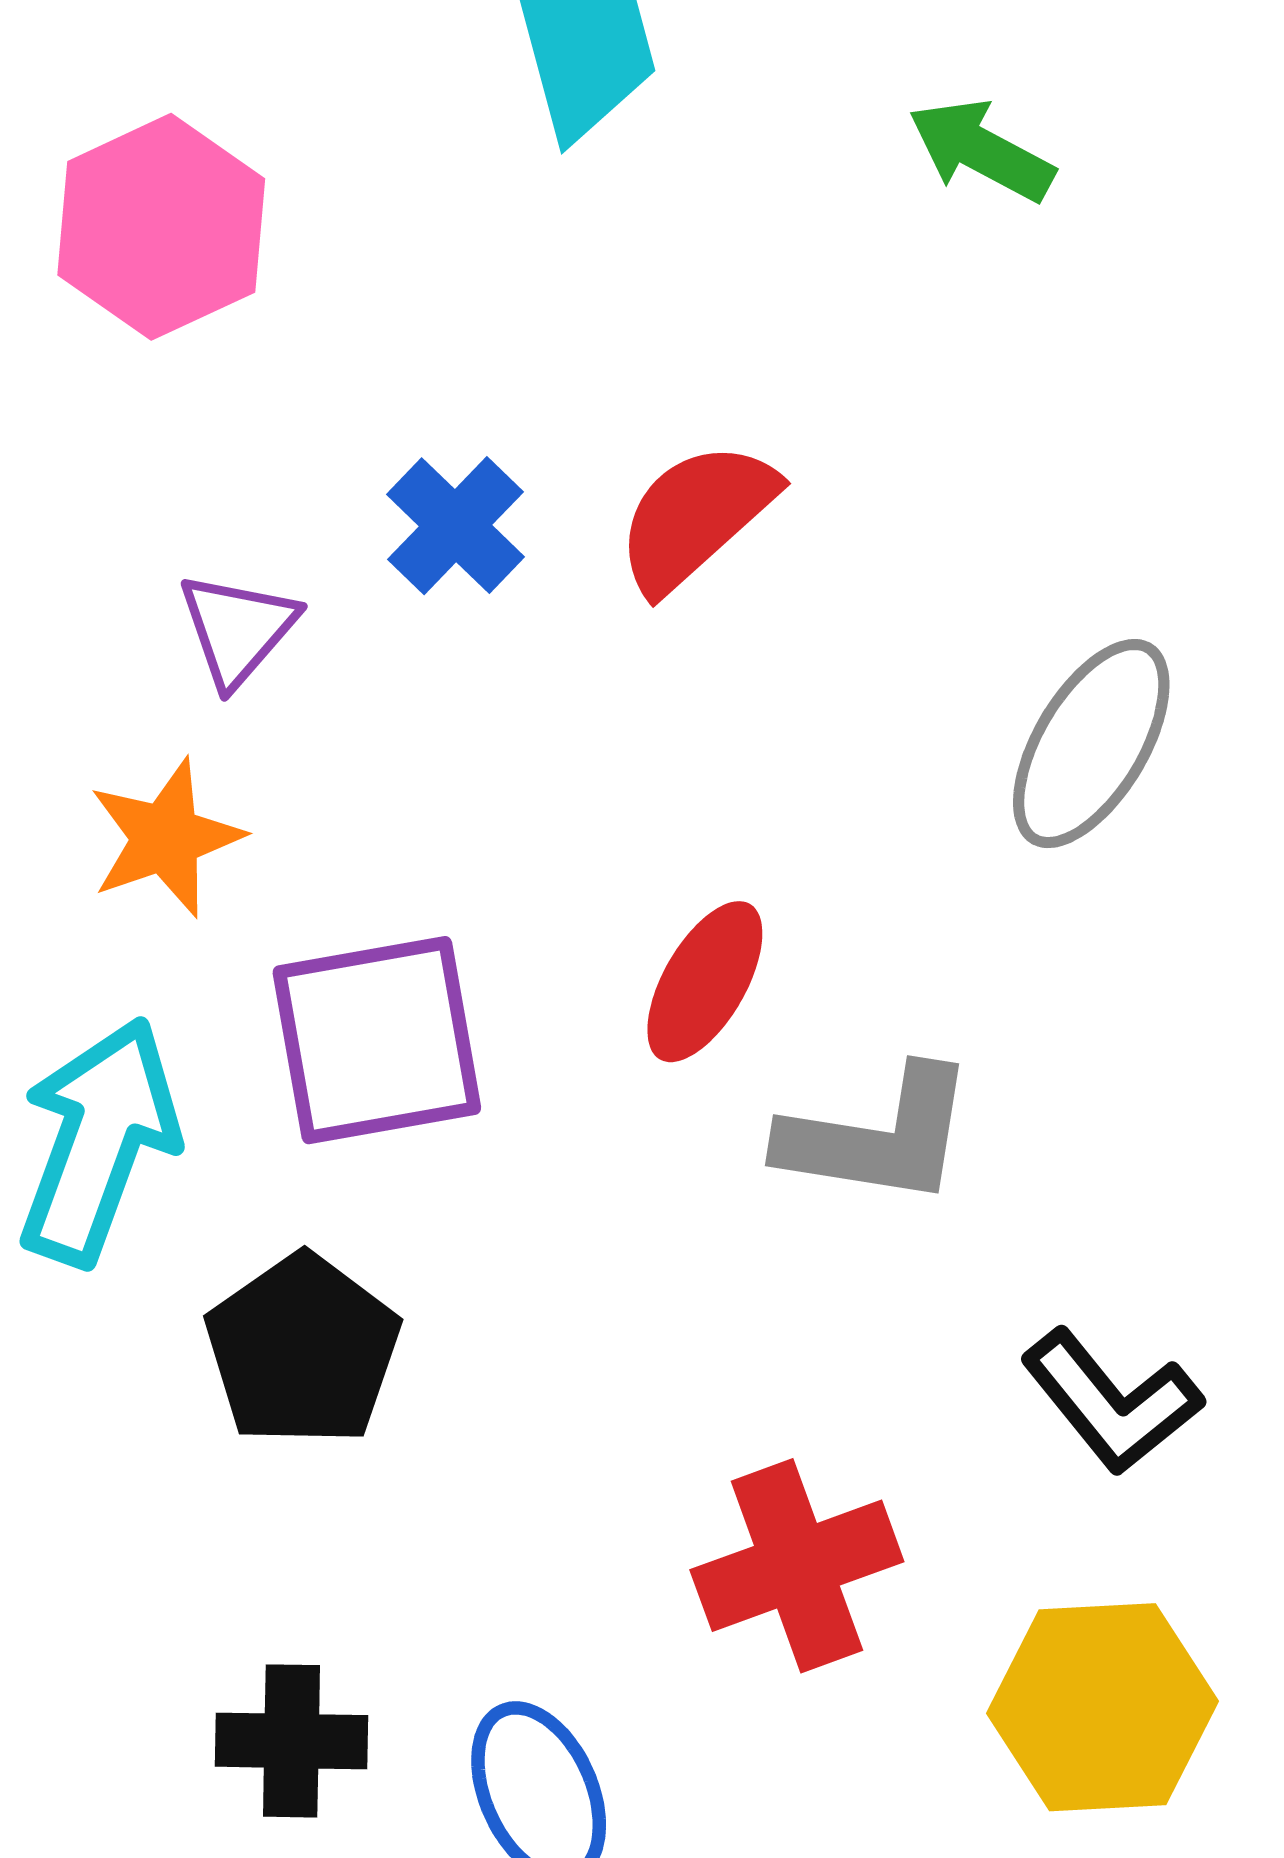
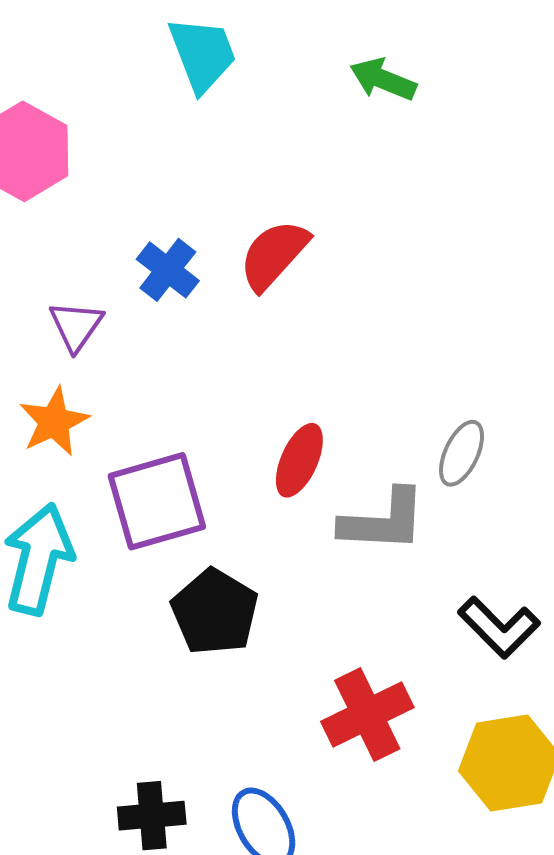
gray ellipse: (1091, 744) -> (462, 453), moved, size x0.7
black pentagon: (303, 1350) -> (215, 612), moved

